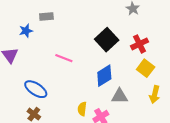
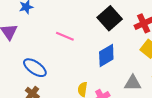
gray triangle: (120, 96) -> (133, 83), moved

